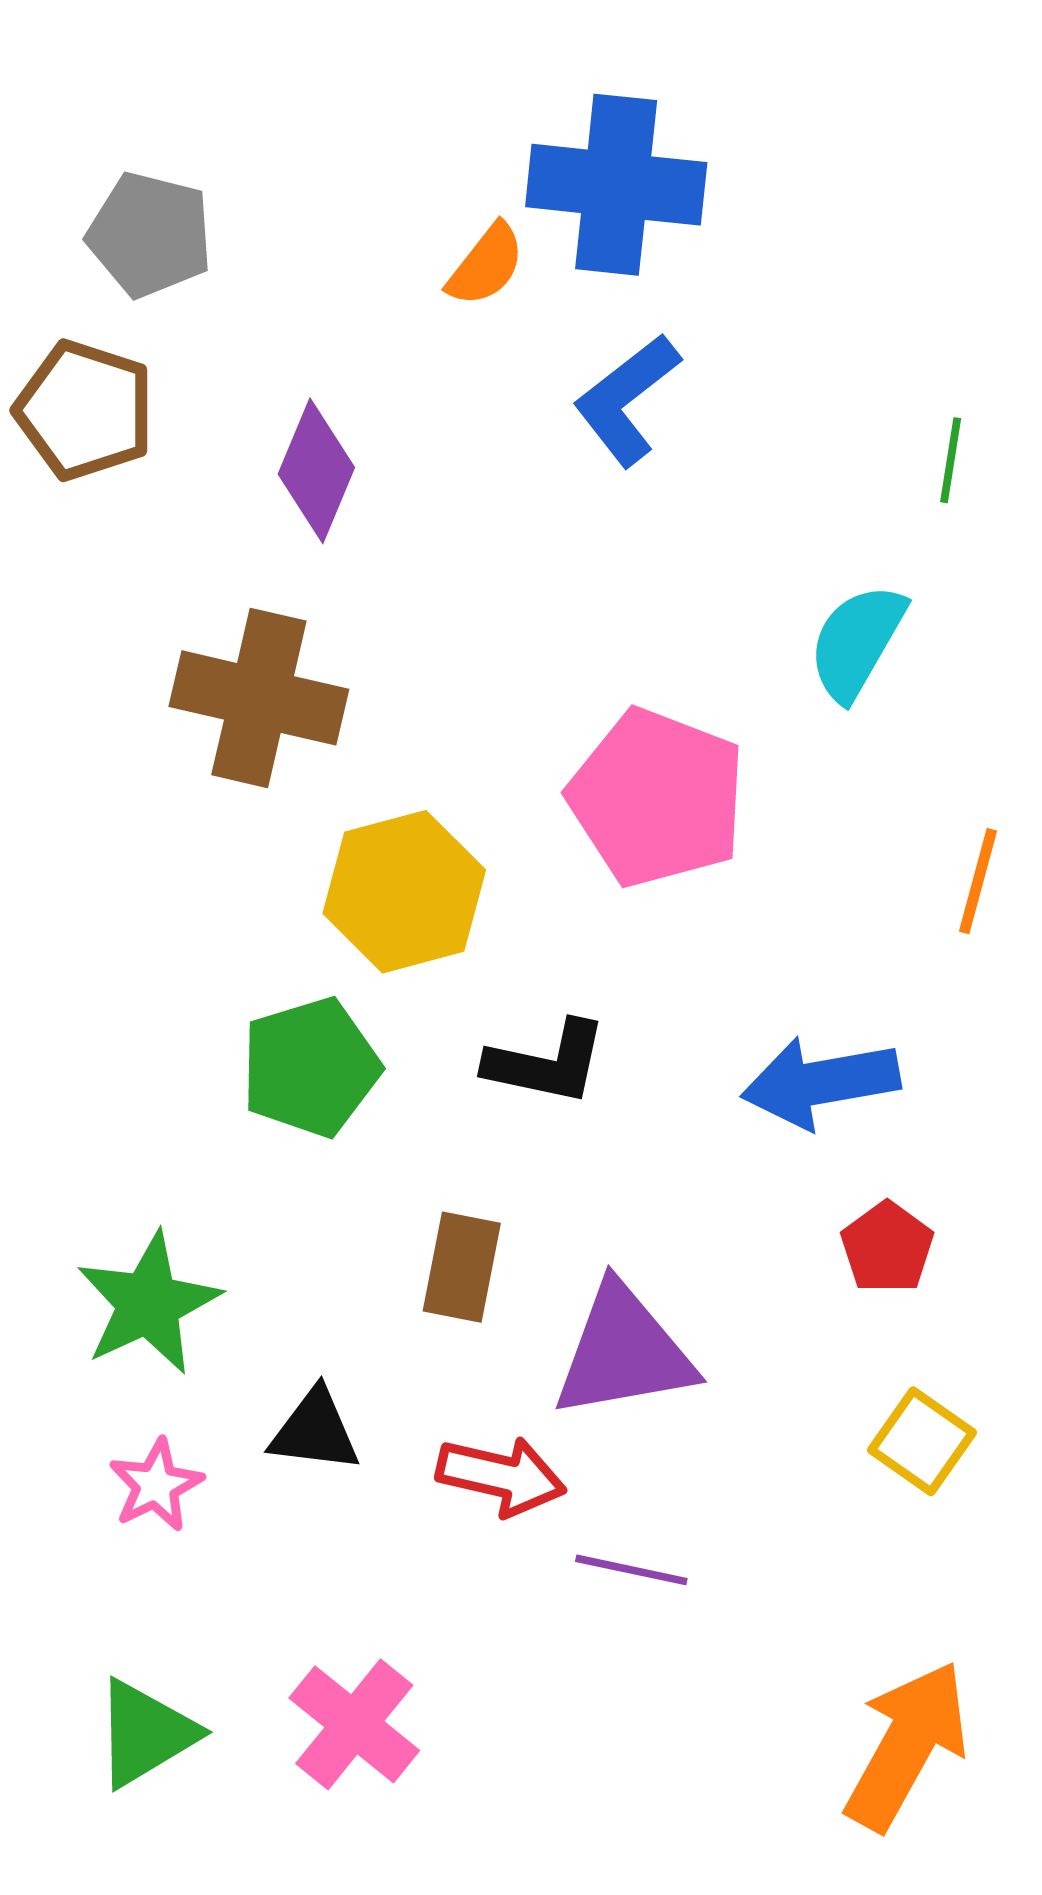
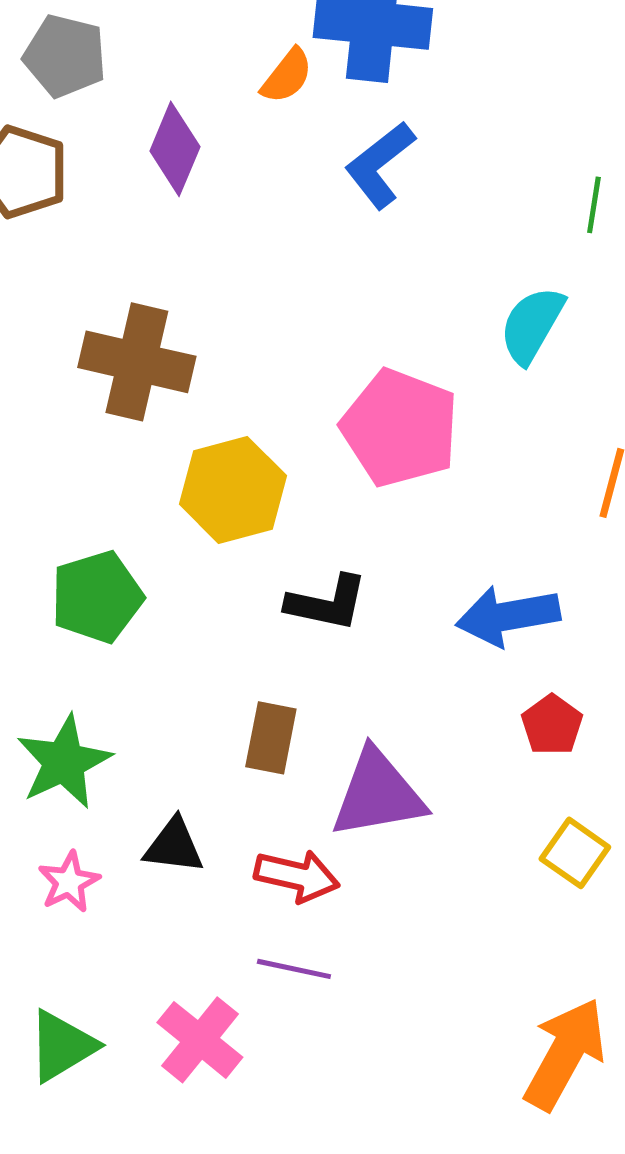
purple diamond: (316, 471) -> (175, 149), moved
green pentagon: (310, 1067) -> (97, 597), moved
purple line: (631, 1570) -> (294, 969), moved

